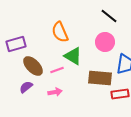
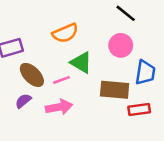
orange semicircle: (60, 32) -> (65, 33), turned -90
pink arrow: (55, 92) -> (59, 107), size x1.5

